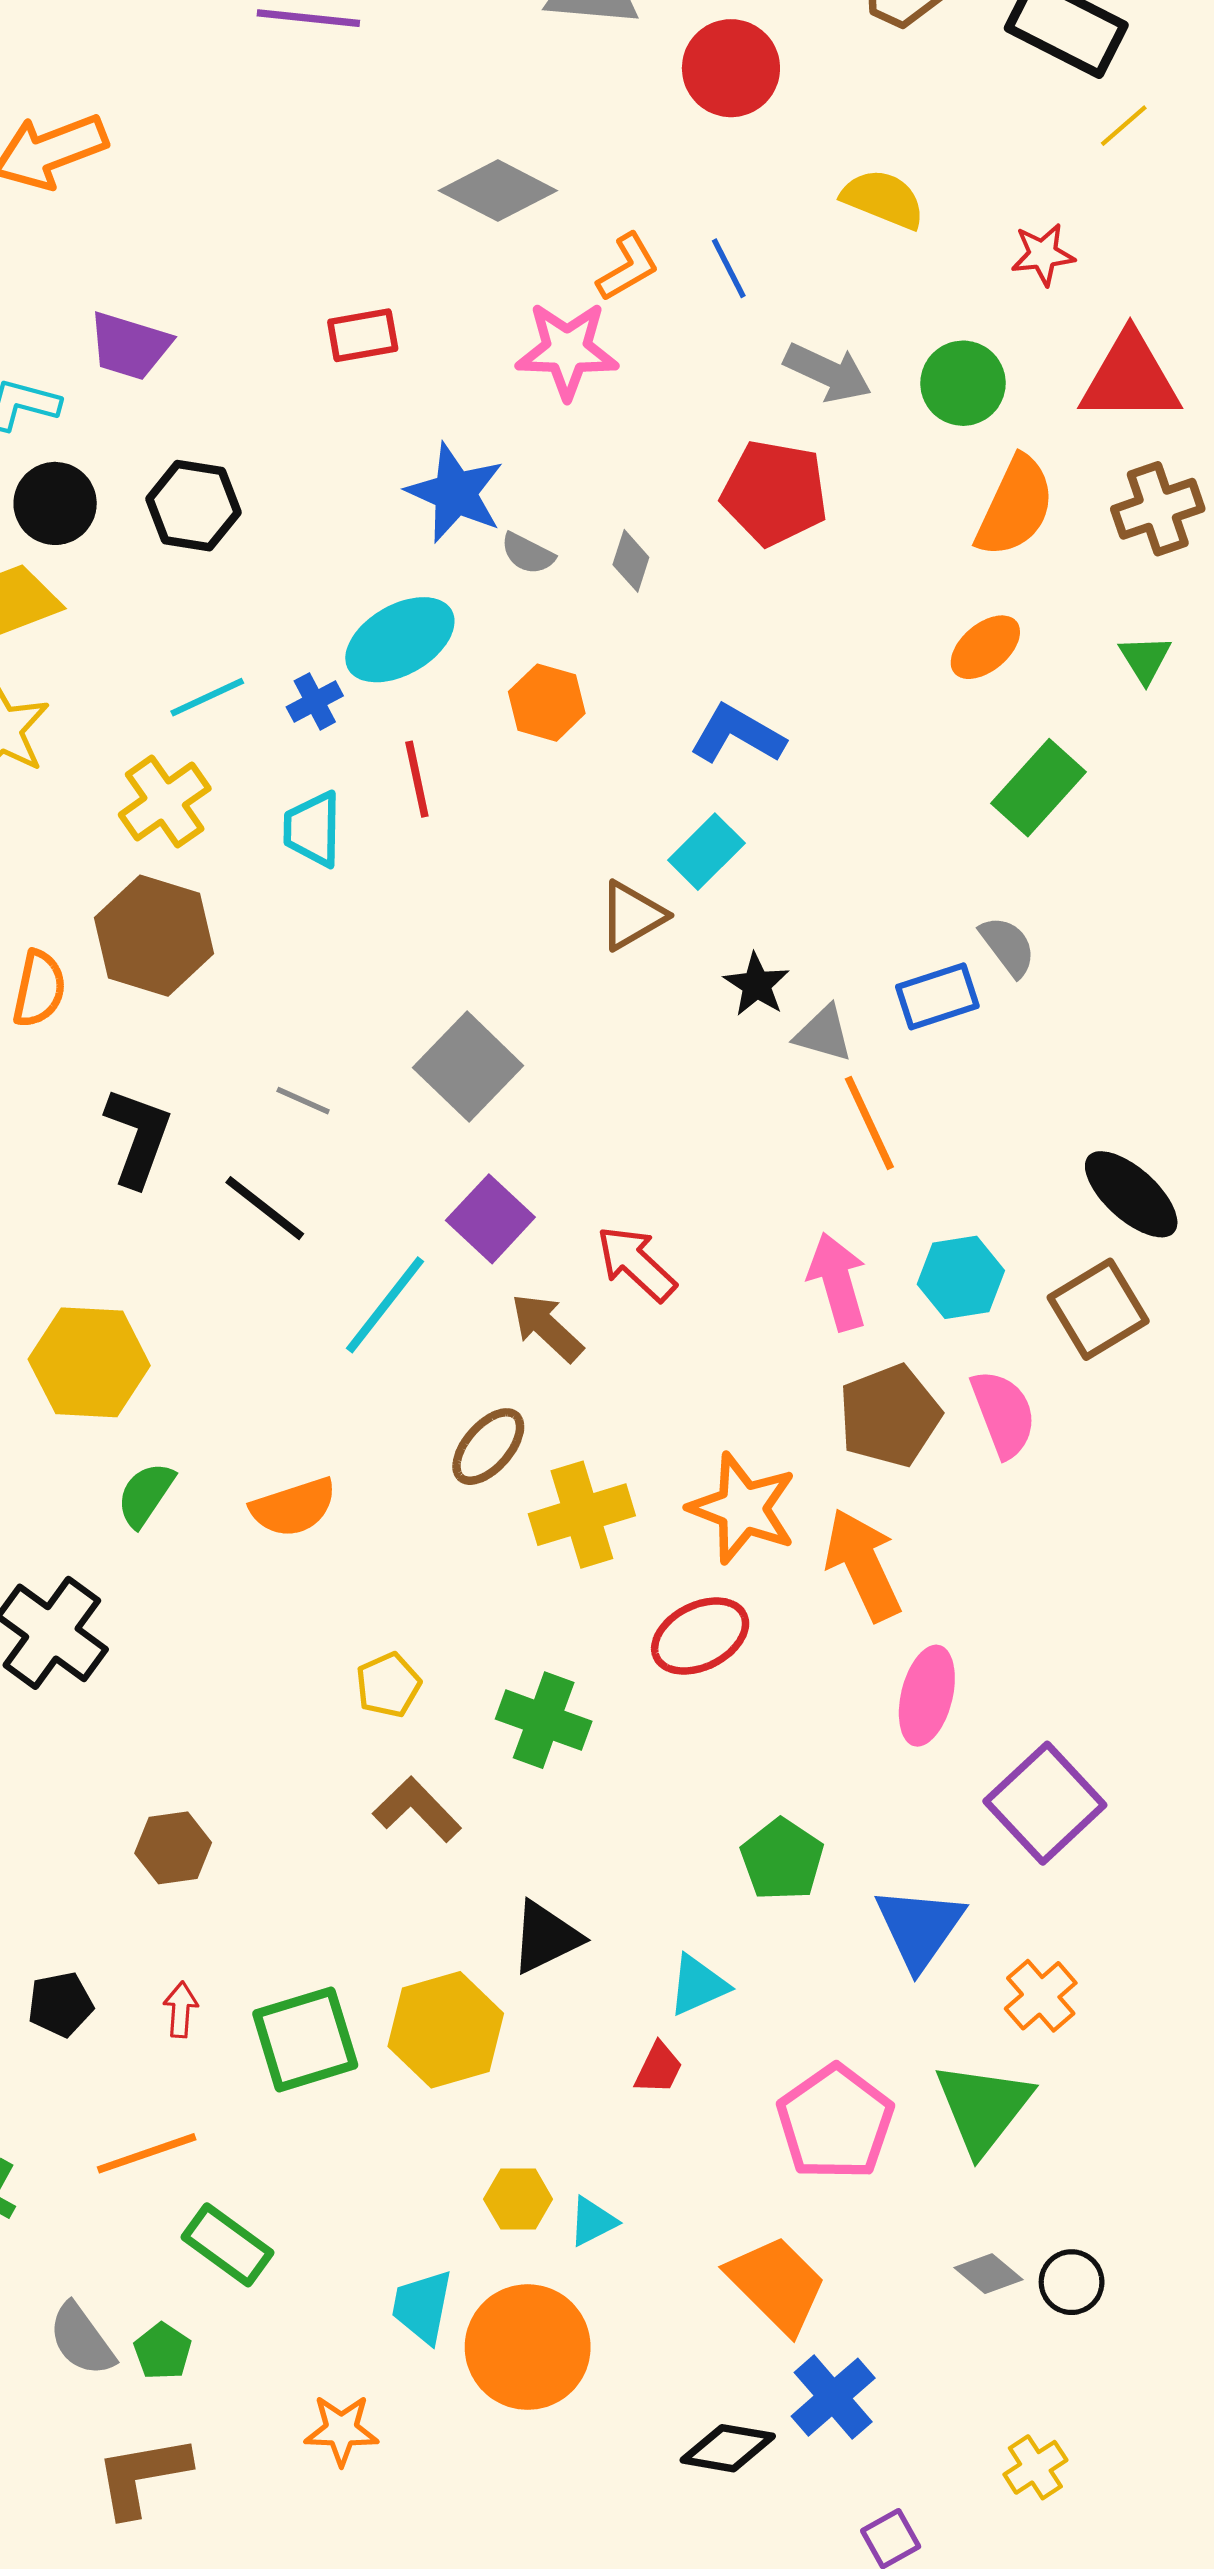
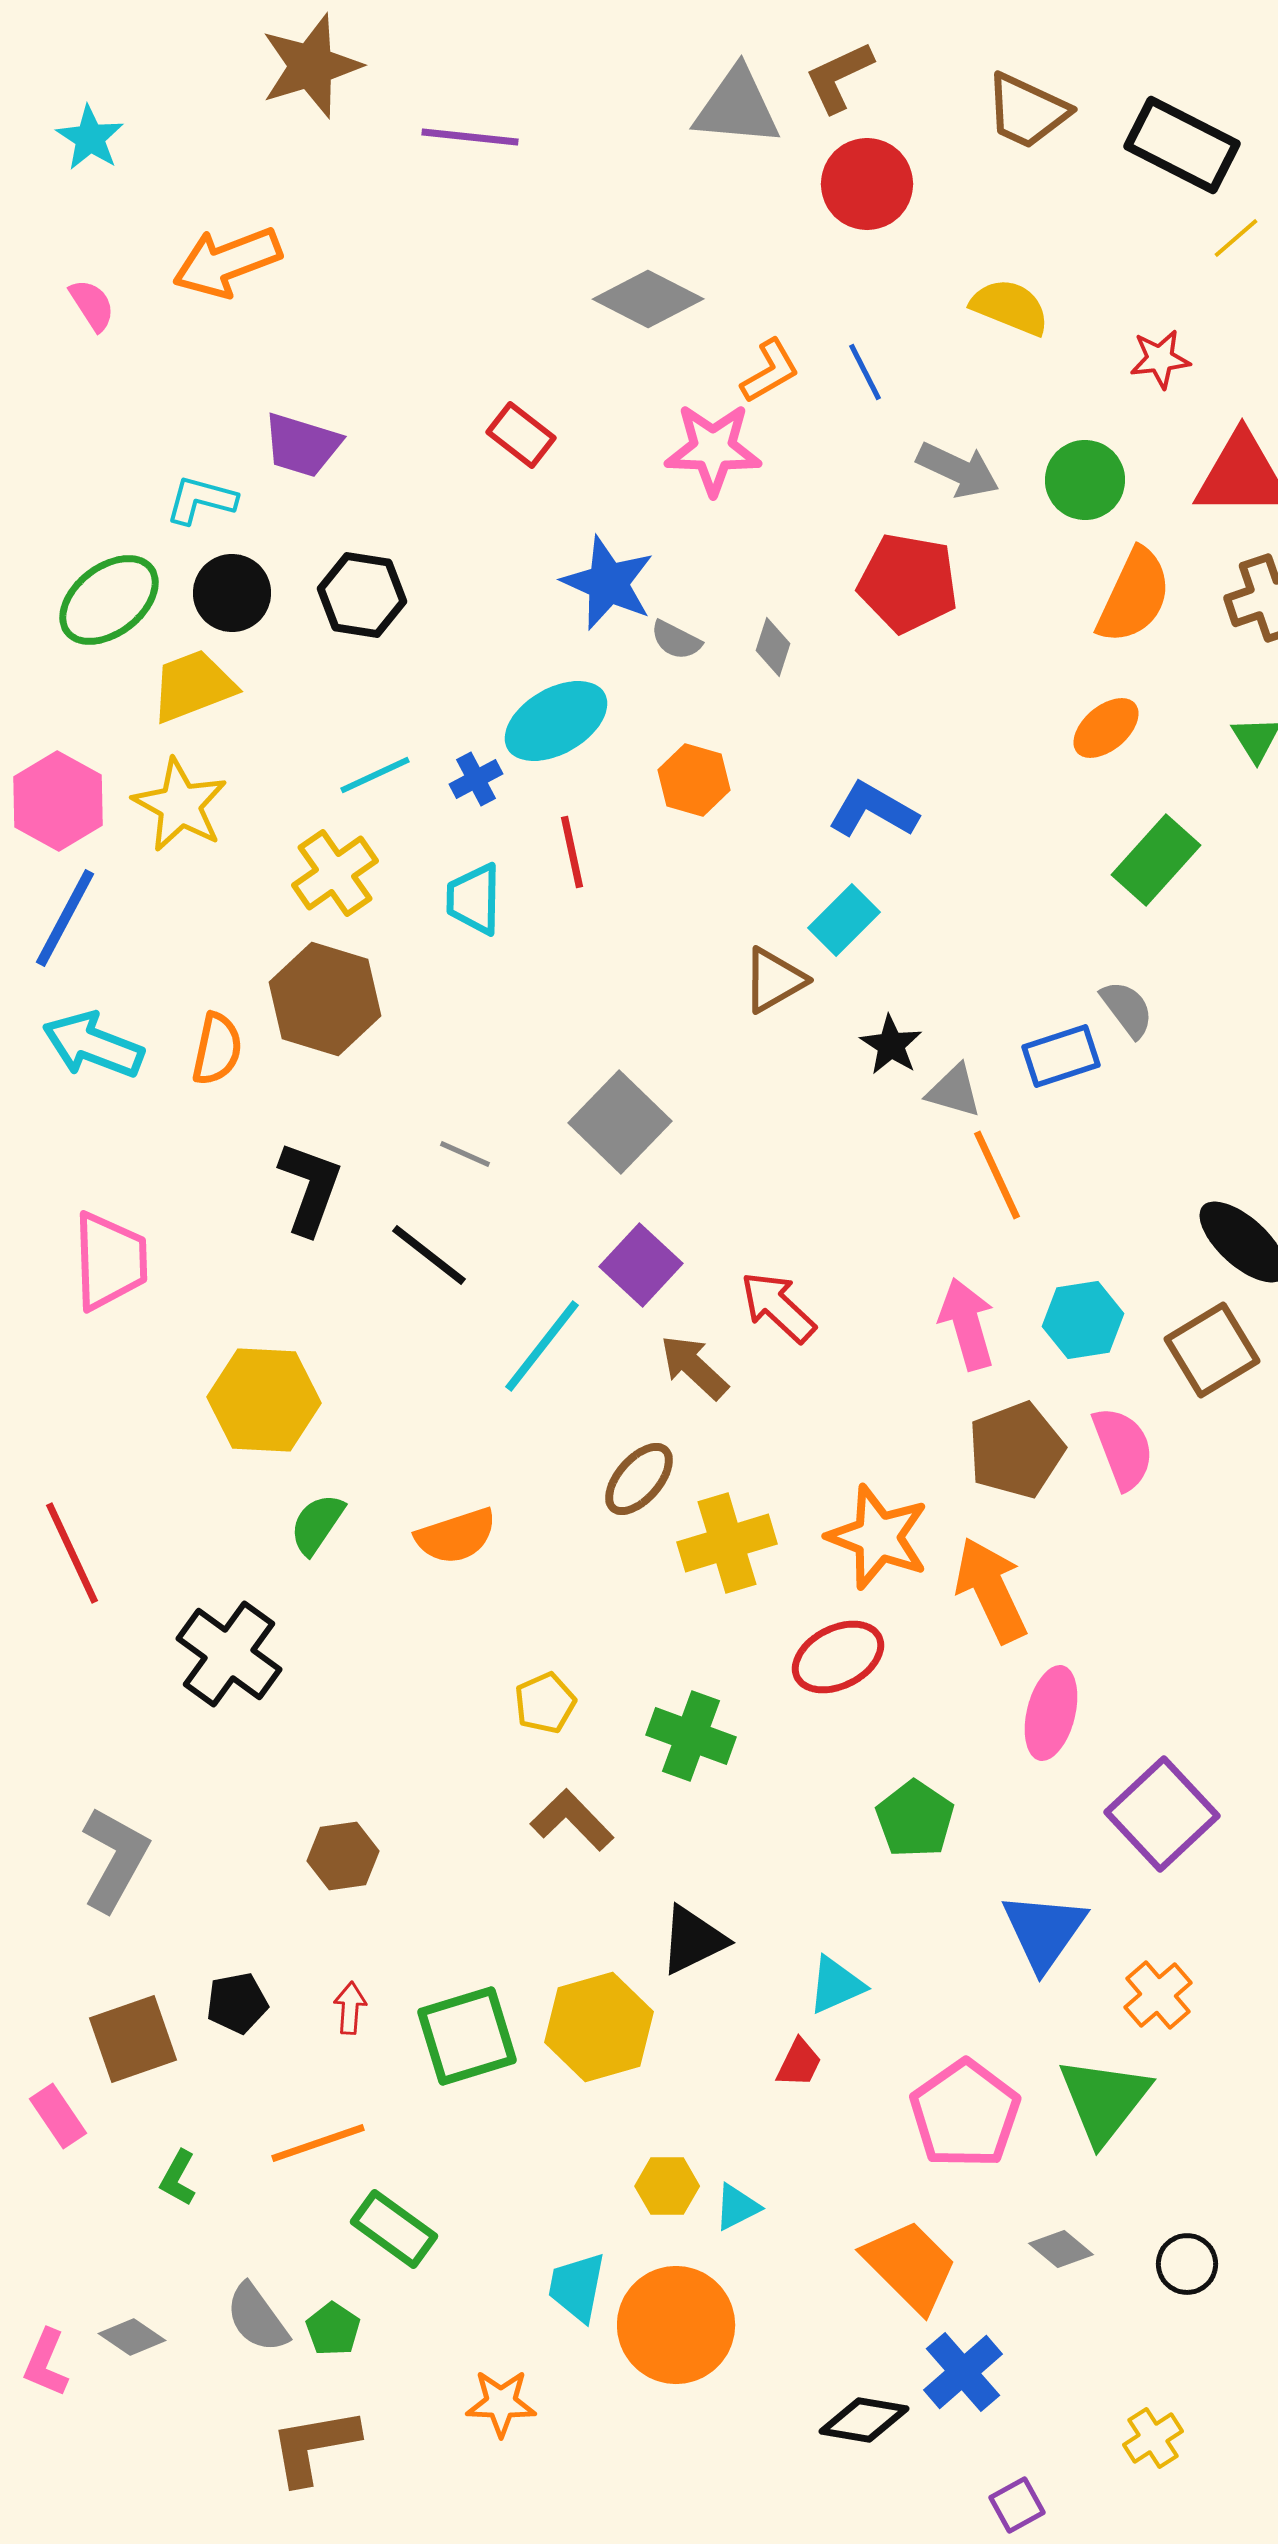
red rectangle: (363, 335) -> (521, 435), turned 48
green pentagon: (782, 1860) -> (915, 1819), moved
gray diamond: (989, 2274) -> (1061, 2249), moved

